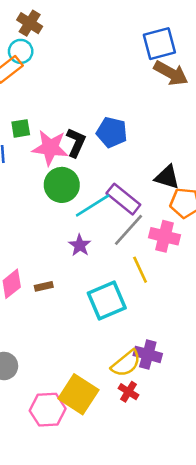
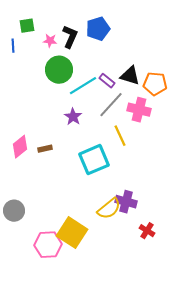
blue pentagon: (112, 132) -> (98, 29), turned -30
pink star: (50, 148) -> (50, 41), size x0.5
black triangle: (167, 177) -> (130, 76), moved
purple rectangle: (123, 199) -> (107, 81), size x0.6
red cross: (129, 392) -> (147, 231), moved

